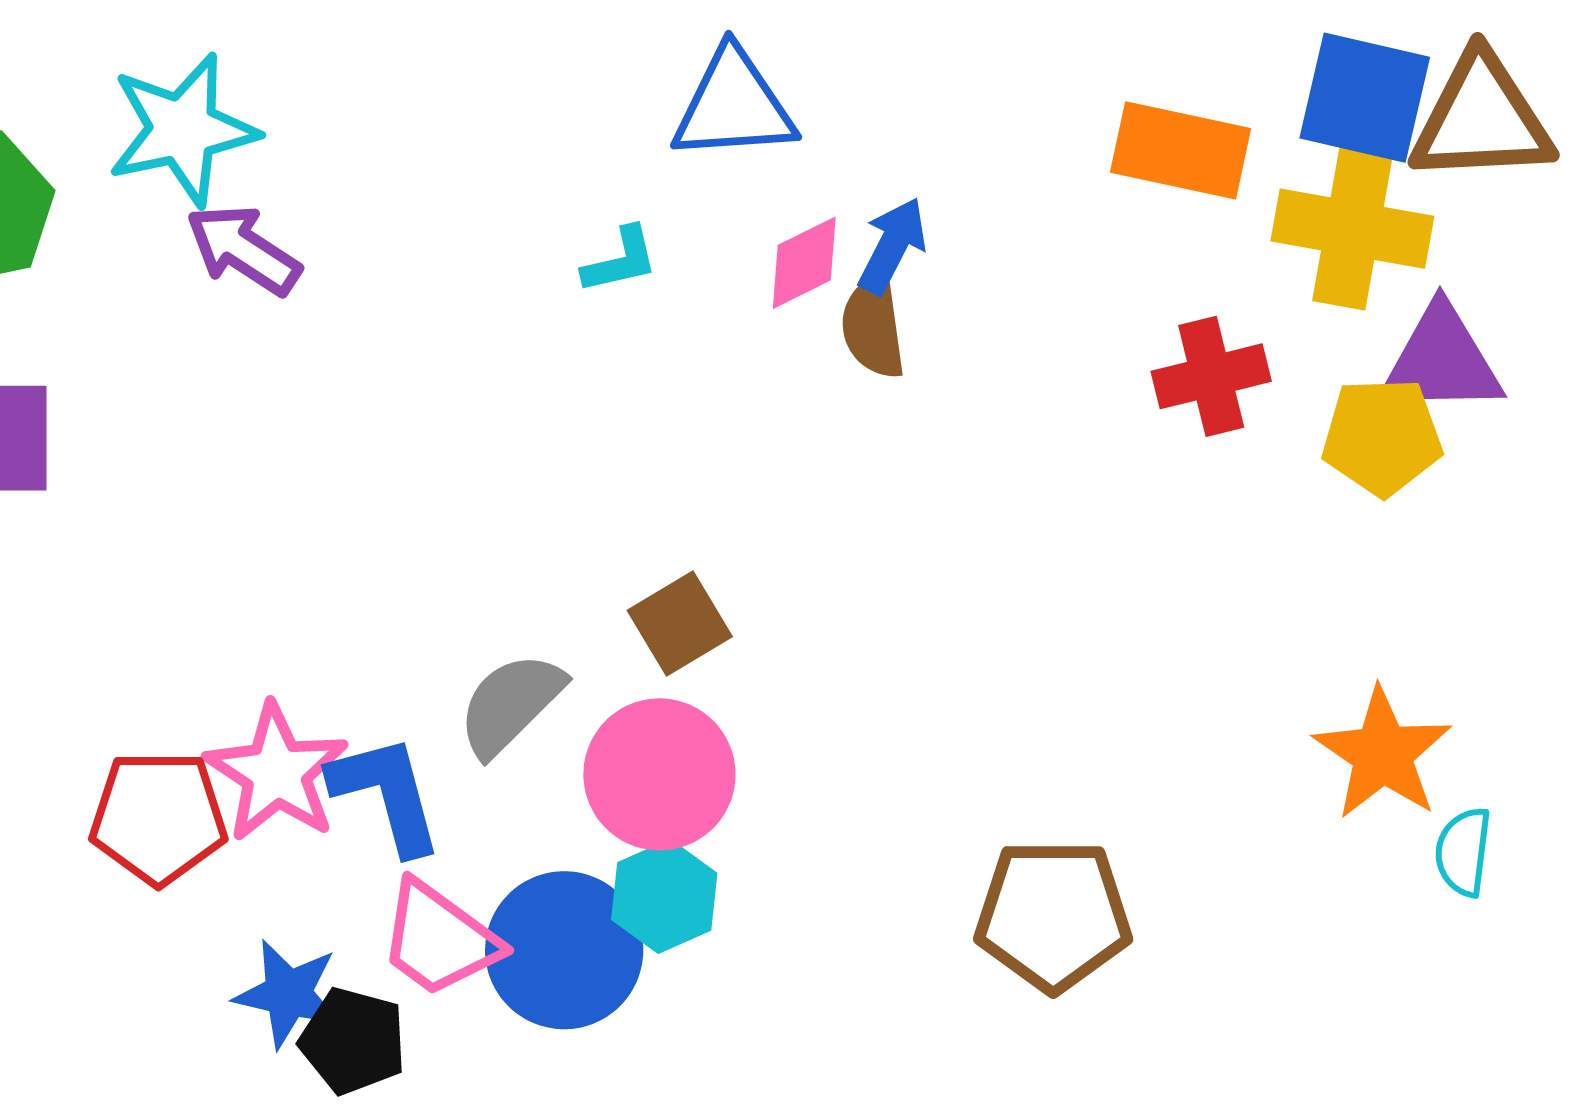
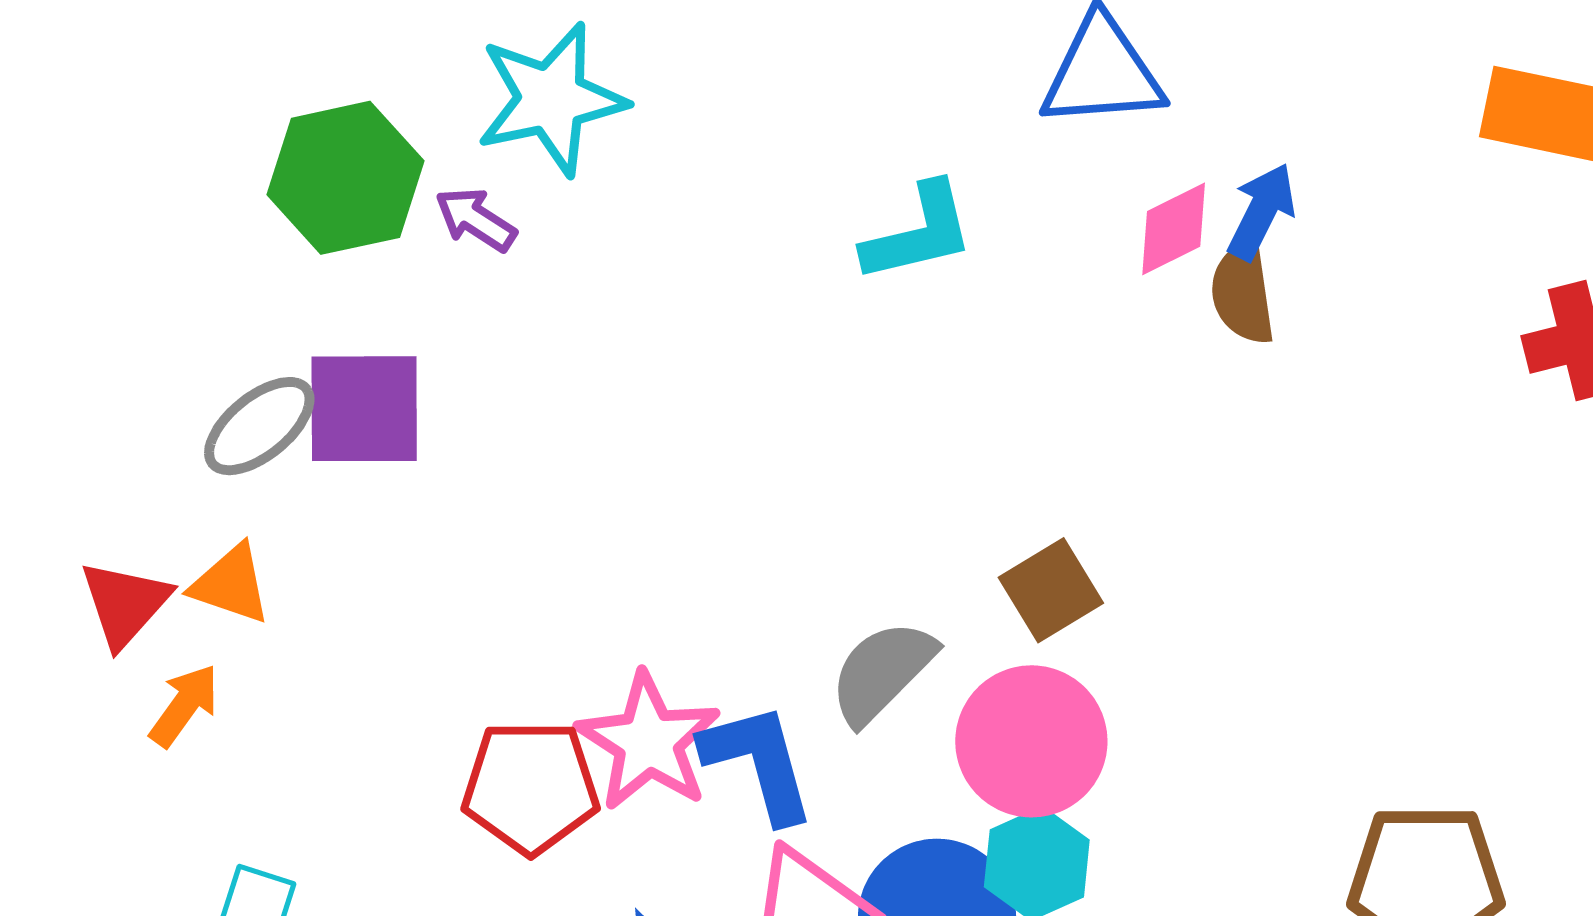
purple arrow: (243, 250) -> (476, 219), moved, size x0.7
cyan L-shape: (620, 260) -> (919, 233), moved, size x1.5

